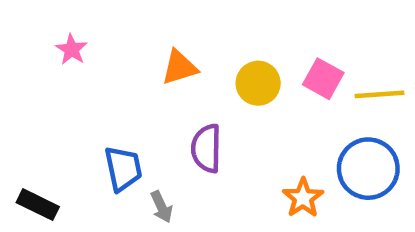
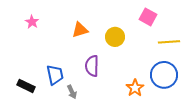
pink square: (323, 79) -> (148, 17), moved
black rectangle: (38, 205) -> (26, 86), moved

